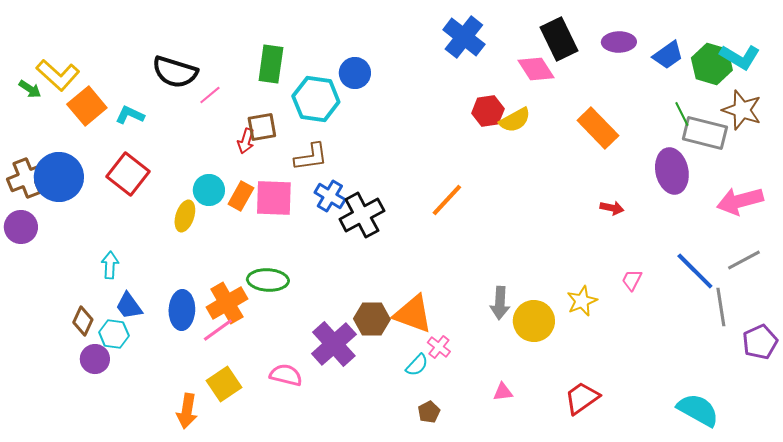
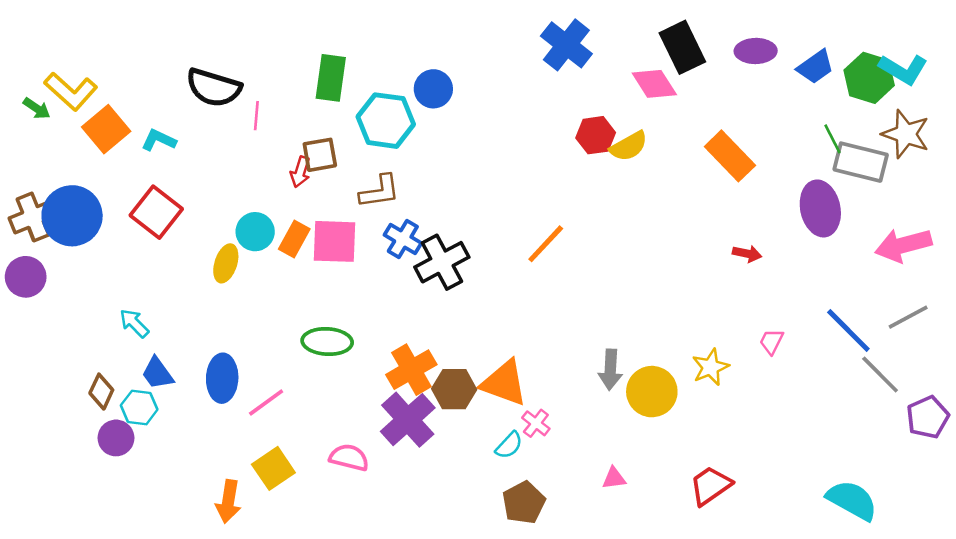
pink line: (210, 95) -> (256, 116), turned -45
cyan arrow: (110, 265) -> (134, 323), turned -48
orange cross: (227, 303) -> (411, 370), moved
gray line: (721, 307) -> (880, 374), turned -36
brown pentagon: (429, 412) -> (524, 503), size x1.6

